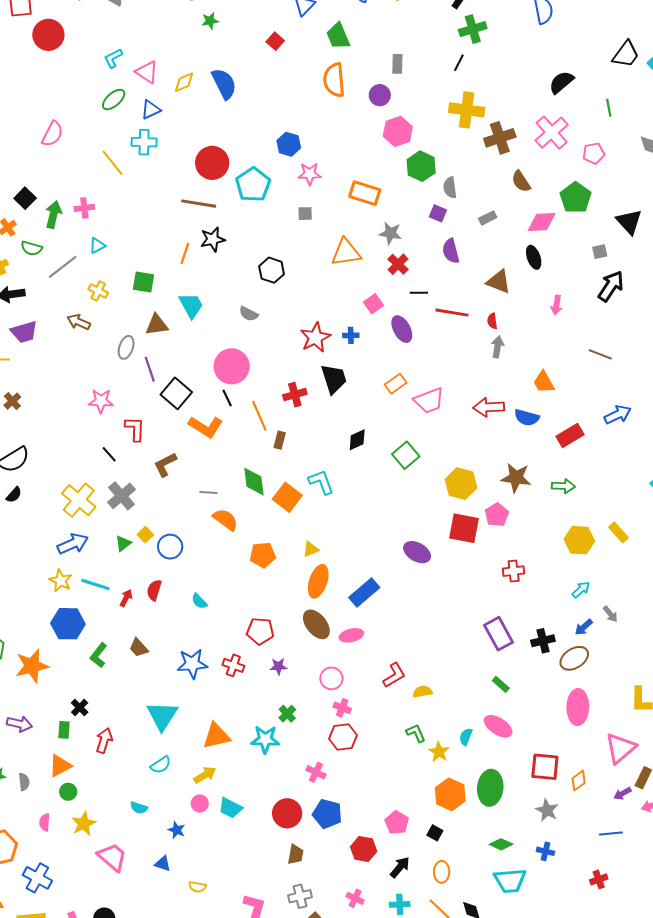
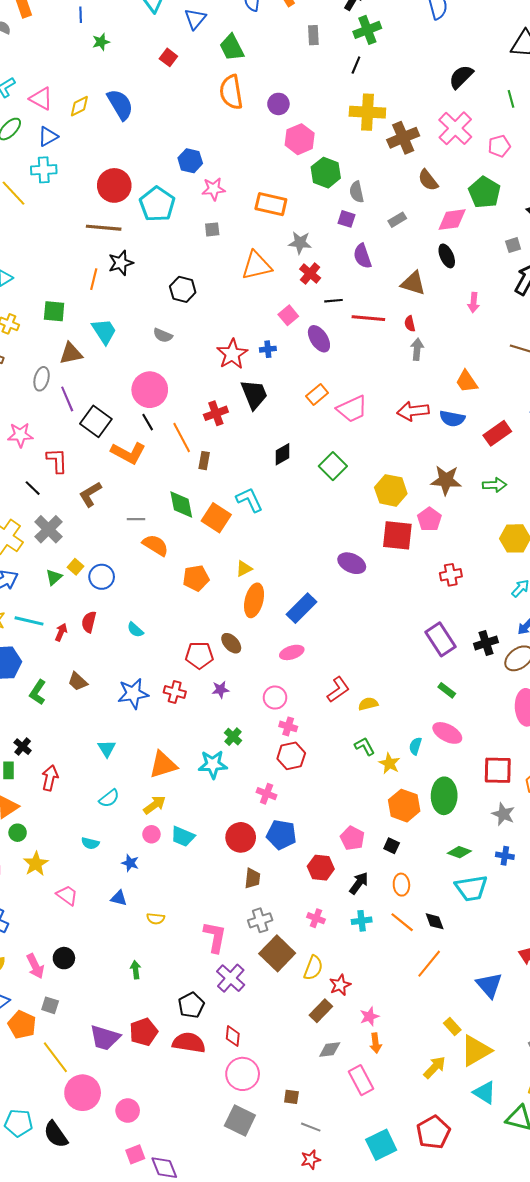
gray rectangle: (397, 64) -> (313, 35), moved
brown ellipse: (316, 624) -> (231, 643), moved, size x0.7
cyan triangle: (162, 716) -> (107, 748), size x0.6
pink trapezoid: (112, 857) -> (67, 895), size x0.7

